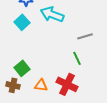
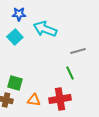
green square: (22, 68) -> (15, 83), turned -35
red cross: (67, 84) -> (60, 99), turned -35

